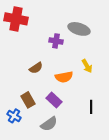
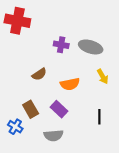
gray ellipse: (79, 29) -> (91, 47), moved
yellow arrow: (87, 66) -> (103, 76), moved
gray semicircle: (49, 124) -> (53, 135), turned 30

